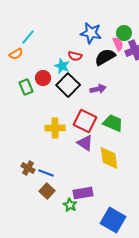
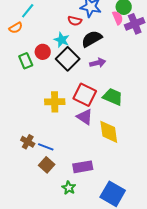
red semicircle: (75, 56) -> (75, 21), moved
black semicircle: (105, 57) -> (92, 39), moved
green star: (70, 205) -> (69, 188), moved

